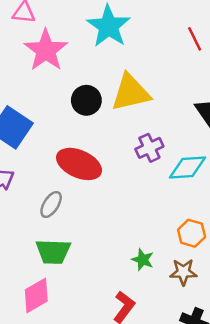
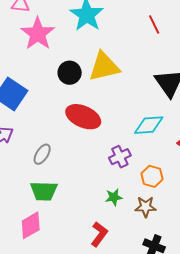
purple cross: (149, 148) -> (120, 157), moved
red ellipse: (79, 164) -> (83, 117), moved
green star: (143, 260) -> (114, 197), turned -30

